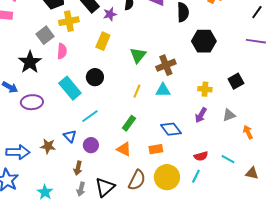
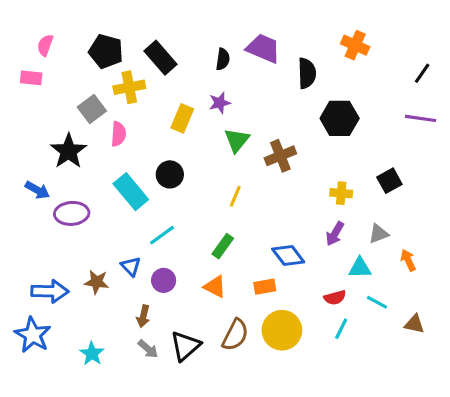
purple star: (110, 14) -> (220, 103), moved
cyan triangle: (163, 90) -> (360, 268), moved
cyan line: (196, 176) -> (341, 329), moved
gray arrow: (81, 189) -> (148, 349), turned -64

